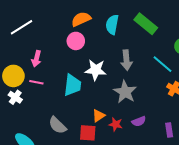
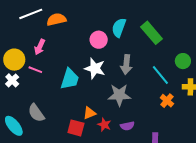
orange semicircle: (81, 19) -> (56, 19), moved
pink circle: (76, 41) -> (99, 40), moved
gray star: (125, 92) -> (119, 95), turned 30
gray semicircle: (57, 125) -> (36, 113), moved

